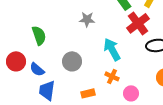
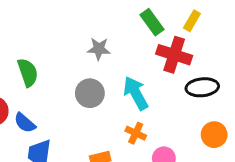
red cross: (138, 23) -> (174, 55), turned -35
gray circle: (72, 61) -> (90, 93), moved

